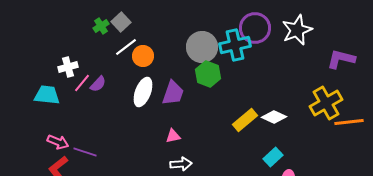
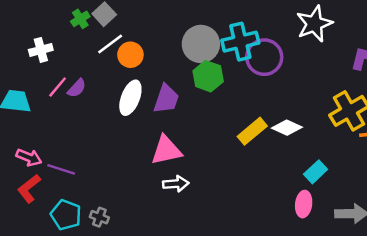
purple circle: (255, 28) -> (264, 57), moved
white cross: (68, 67) -> (41, 50), moved
pink triangle: (173, 136) -> (166, 150), size x1.8
cyan rectangle: (273, 157) -> (316, 172), moved

